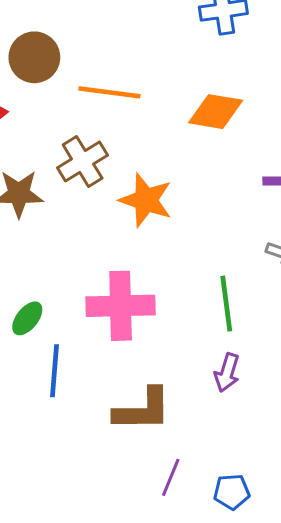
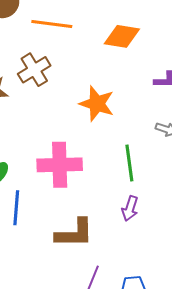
orange star: (146, 200) -> (97, 104), moved

